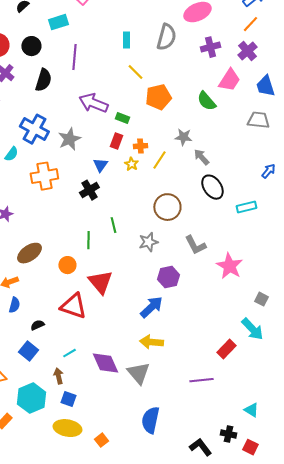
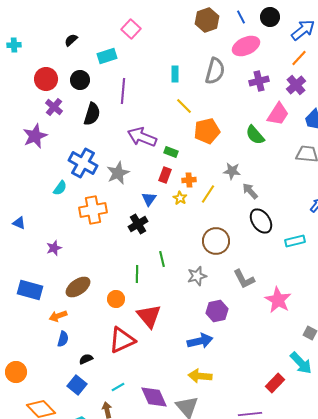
red triangle: (73, 306) -> (122, 340), turned -44
blue arrow: (151, 307) -> (200, 341), turned 30

